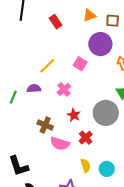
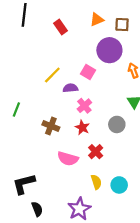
purple semicircle: (34, 88) -> (70, 88), moved
pink cross: (64, 89) -> (84, 106), moved
gray circle: (106, 113) -> (117, 124), size x0.6
brown cross: (45, 125) -> (51, 126), moved
black L-shape: (19, 166) -> (24, 184), turned 95

